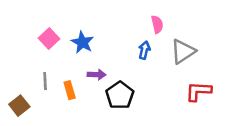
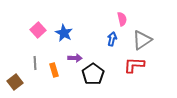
red L-shape: (198, 91) -> (134, 65), moved

